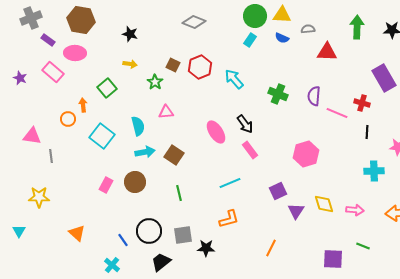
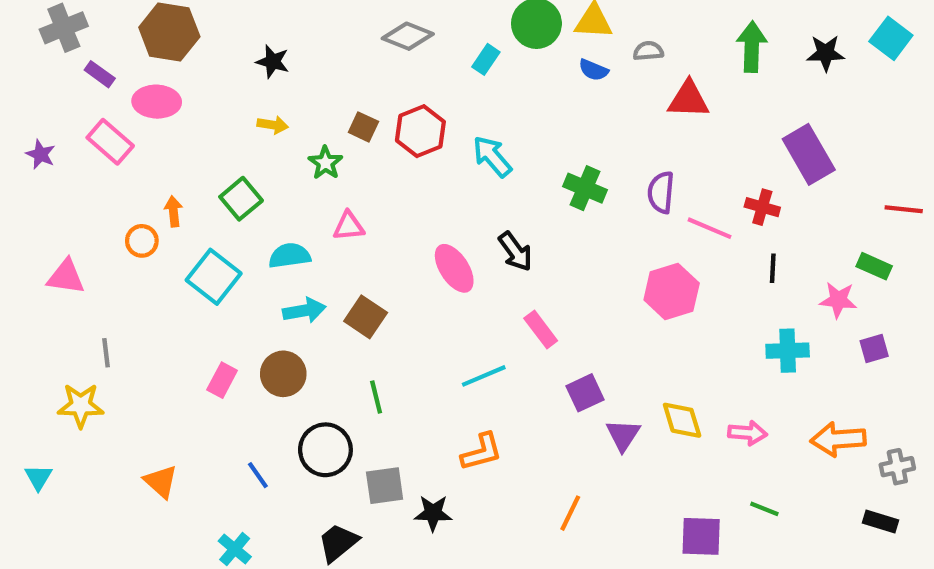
cyan rectangle: (250, 40) -> (486, 59), moved
green square: (107, 88) -> (241, 199), moved
cyan semicircle: (138, 126) -> (290, 256), turned -84
pink rectangle: (250, 150) -> (541, 330), moved
pink hexagon: (306, 154) -> (672, 292), moved
gray line: (51, 156) -> (106, 353), moved
black circle: (149, 231) -> (325, 450), moved
blue line: (123, 240) -> (258, 475), moved

